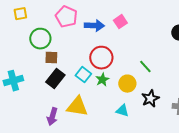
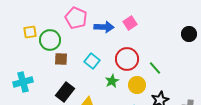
yellow square: (20, 14) -> (30, 32), moved
red circle: (101, 58) -> (127, 59), moved
cyan square: (83, 75) -> (92, 61), moved
black rectangle: (55, 79) -> (65, 92), moved

